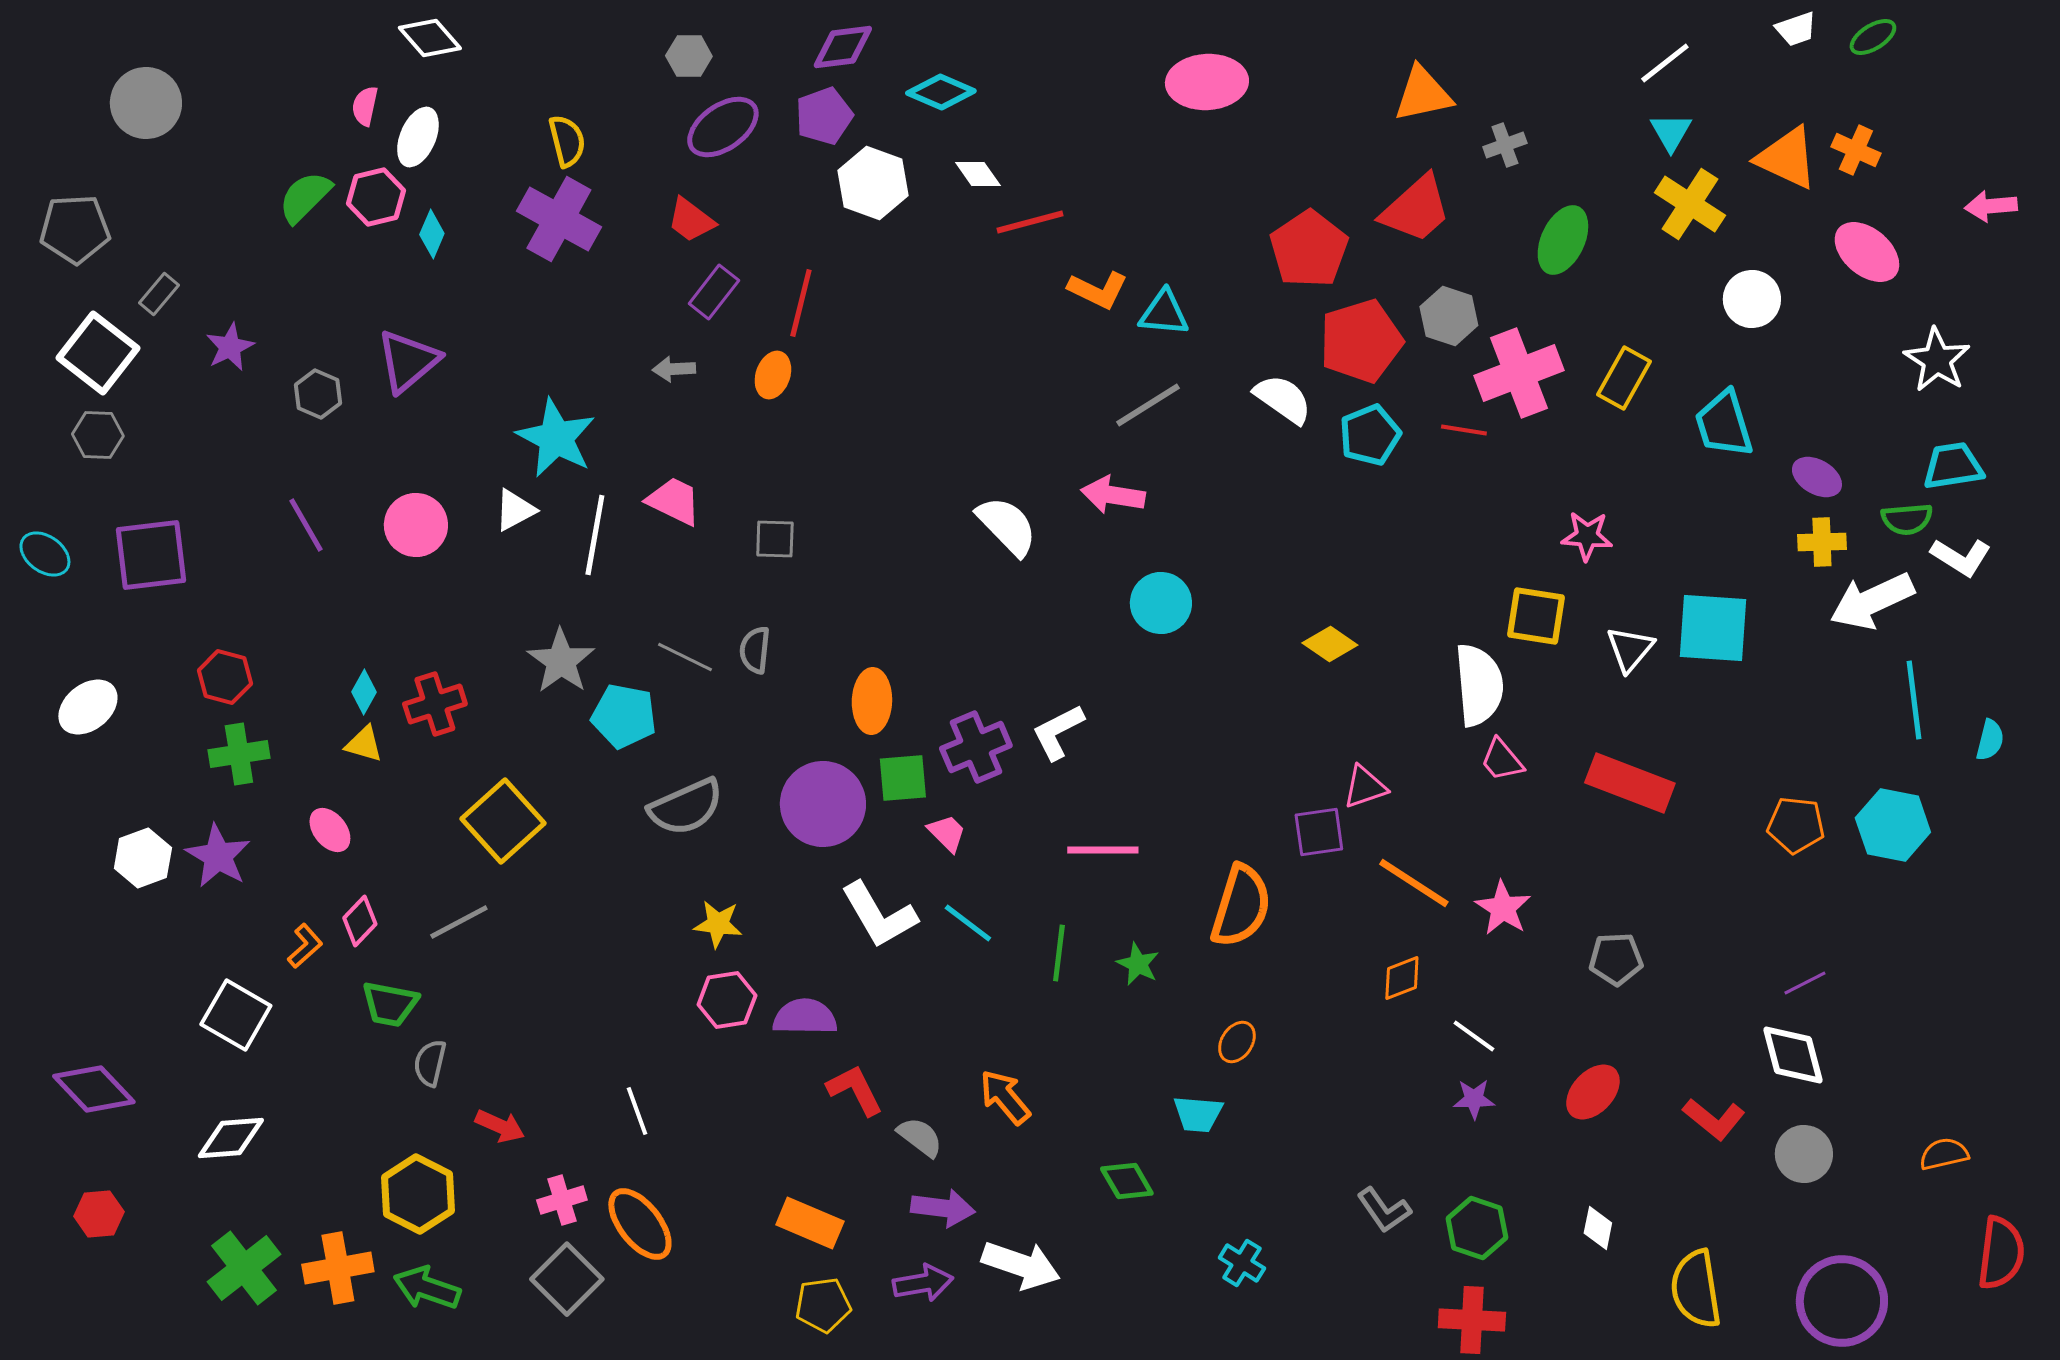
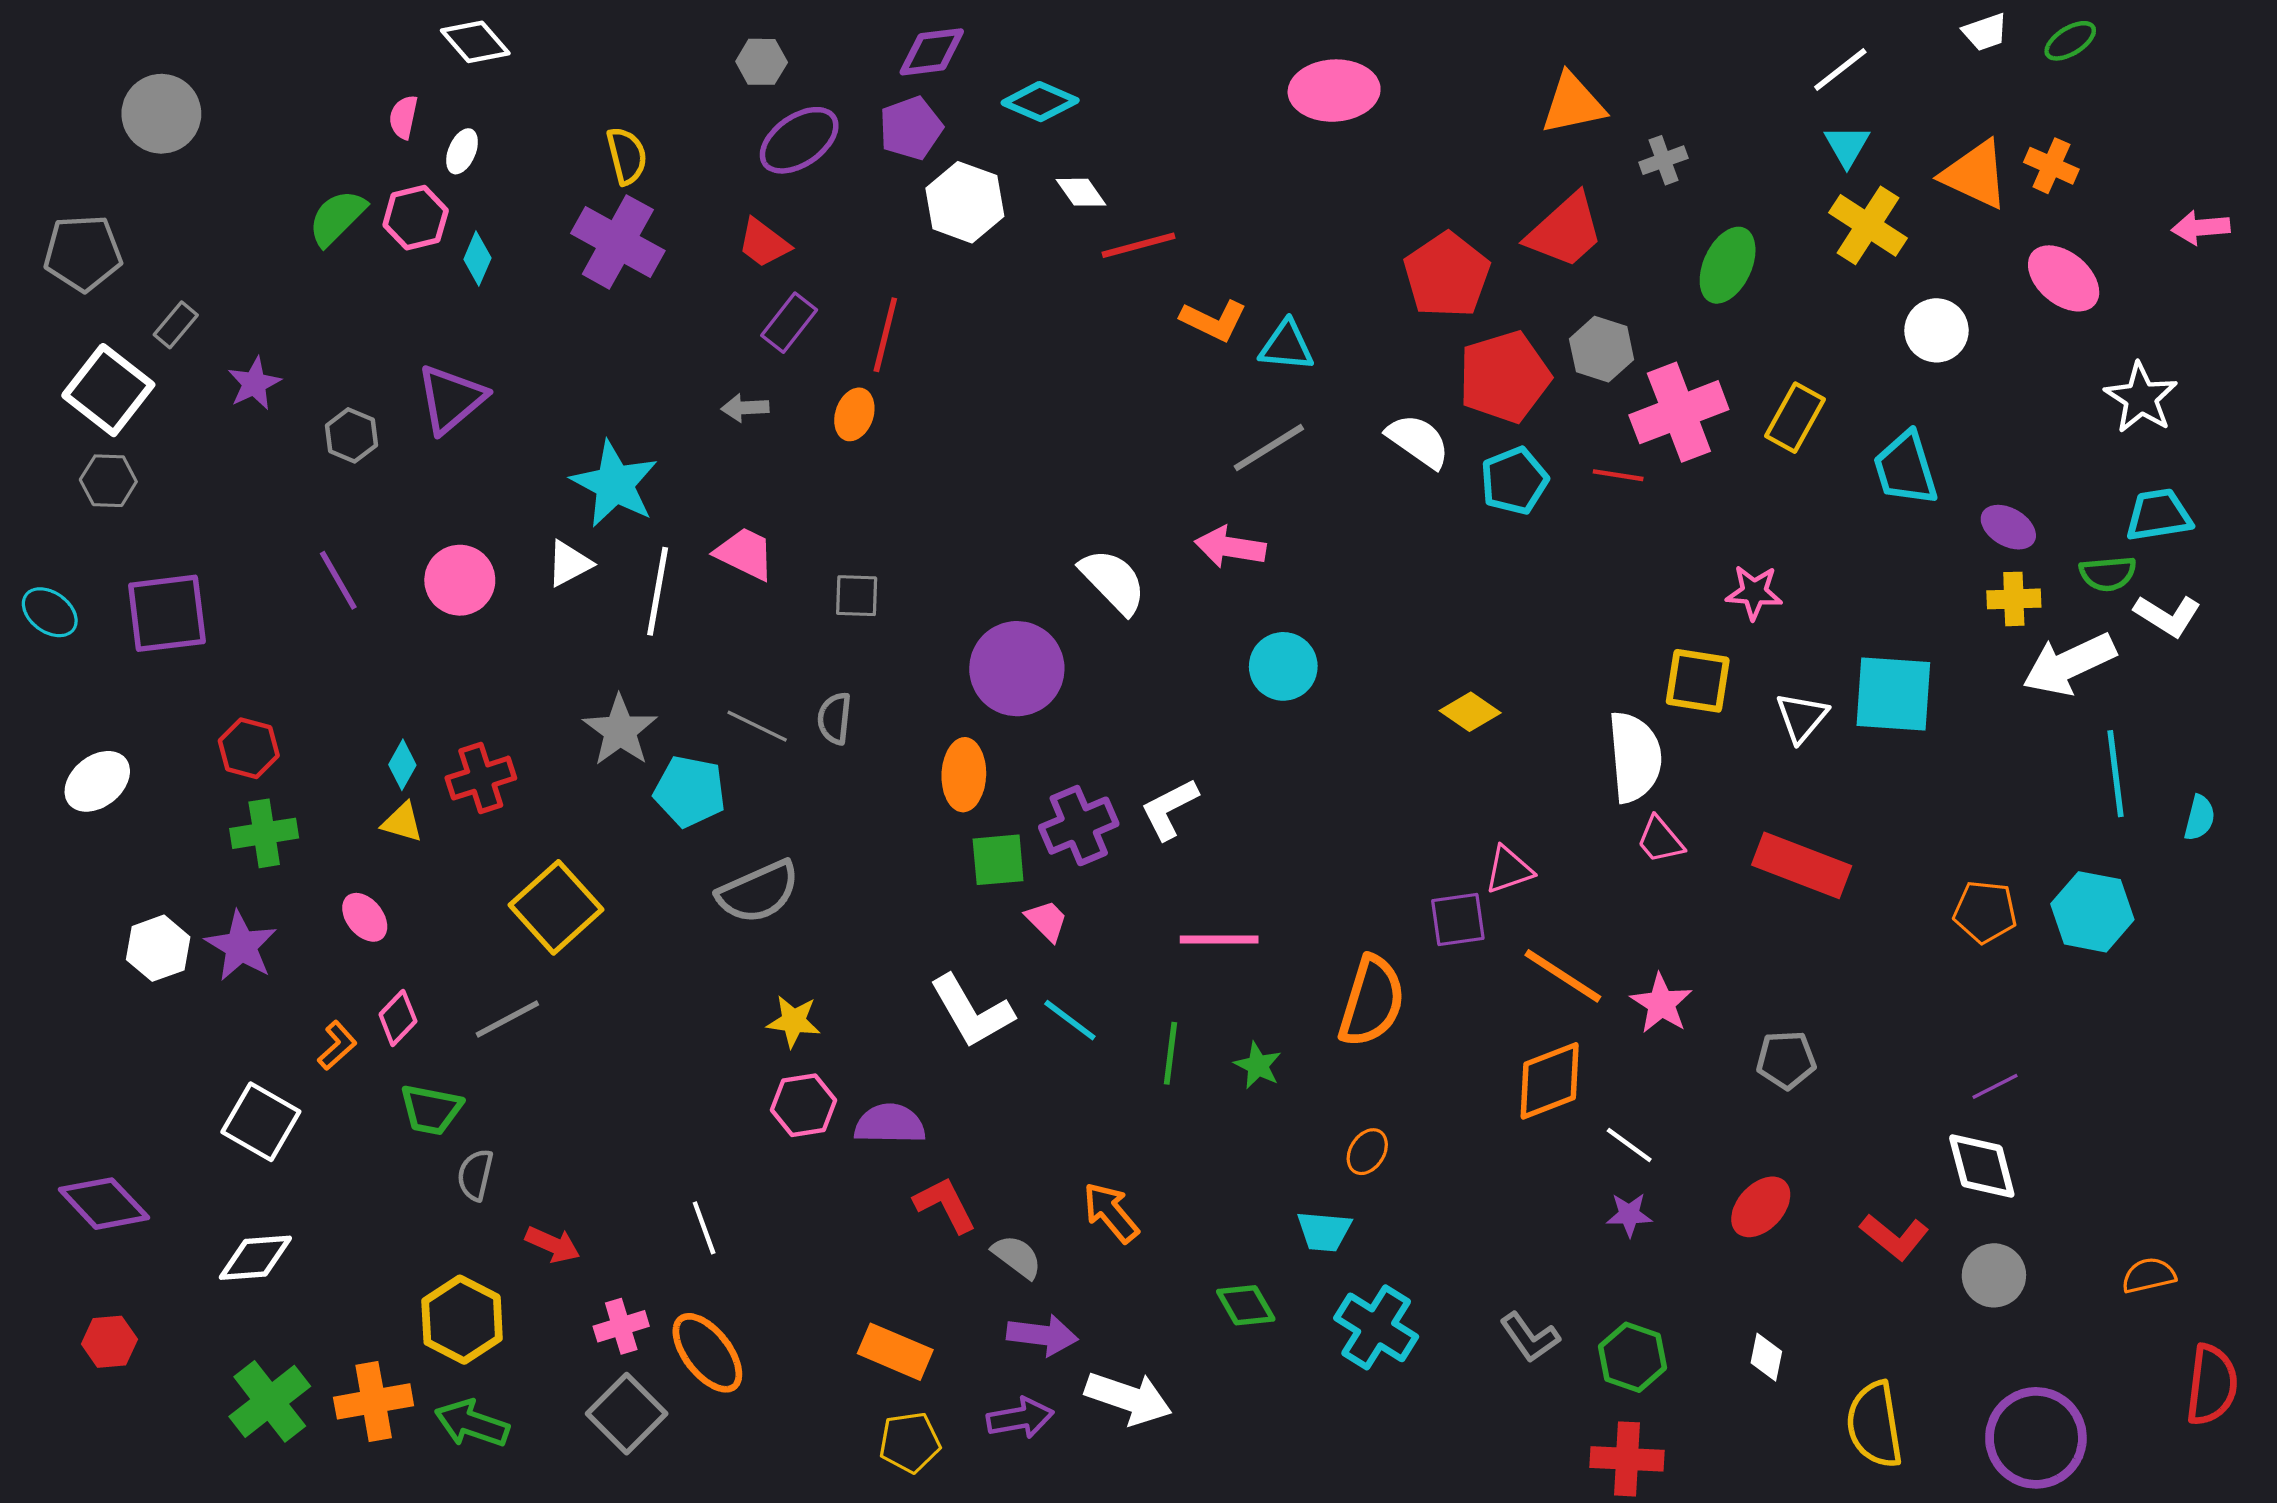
white ellipse: (418, 137) -> (462, 151), size x0.7
purple circle: (823, 804) -> (1017, 669), moved
orange diamond: (1402, 978) -> (1550, 1081), size x1.6
cyan cross: (1242, 1263) -> (1376, 1327), moved, size x1.6

